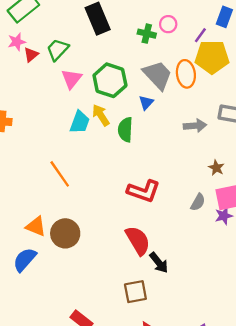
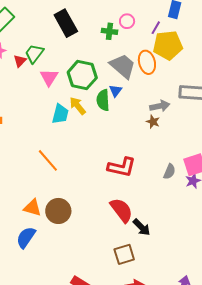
red triangle: (31, 55) -> (20, 61), moved
green semicircle: (125, 130) -> (103, 100), moved
brown star: (216, 168) -> (153, 122), moved

